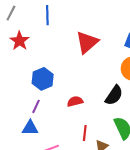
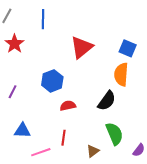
blue hexagon: (43, 79) -> (52, 81), moved
purple line: (36, 106) -> (13, 92), moved
red line: (85, 133) -> (64, 138), moved

